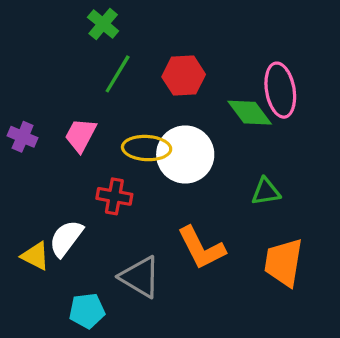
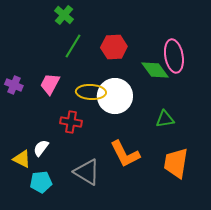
white semicircle: (66, 238) -> (41, 148), size x0.7
cyan pentagon: (87, 311) -> (41, 182), moved

